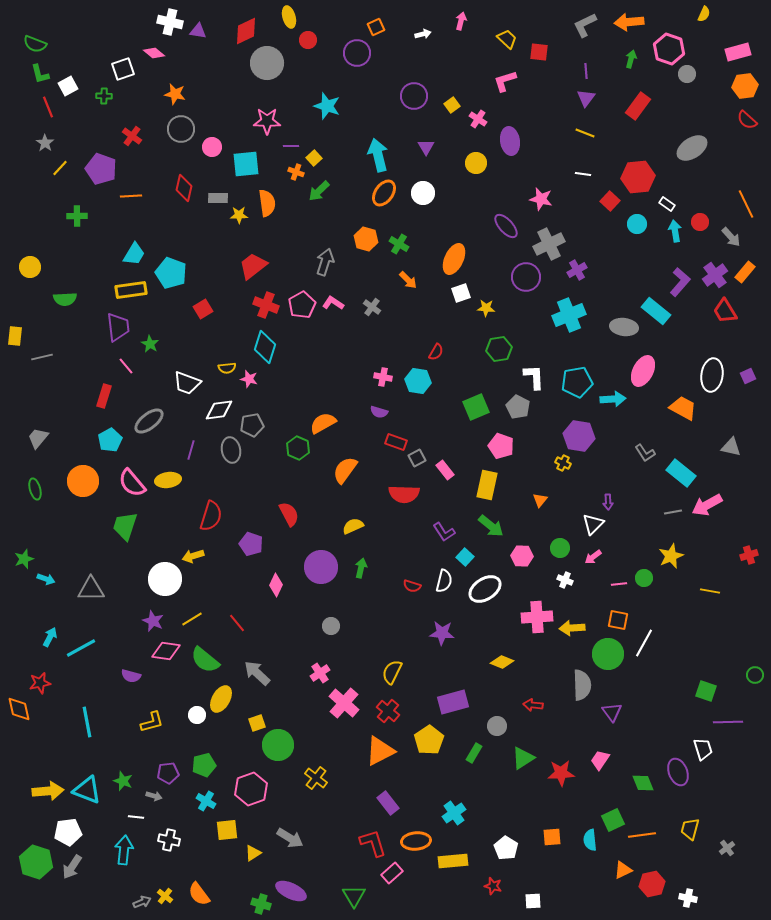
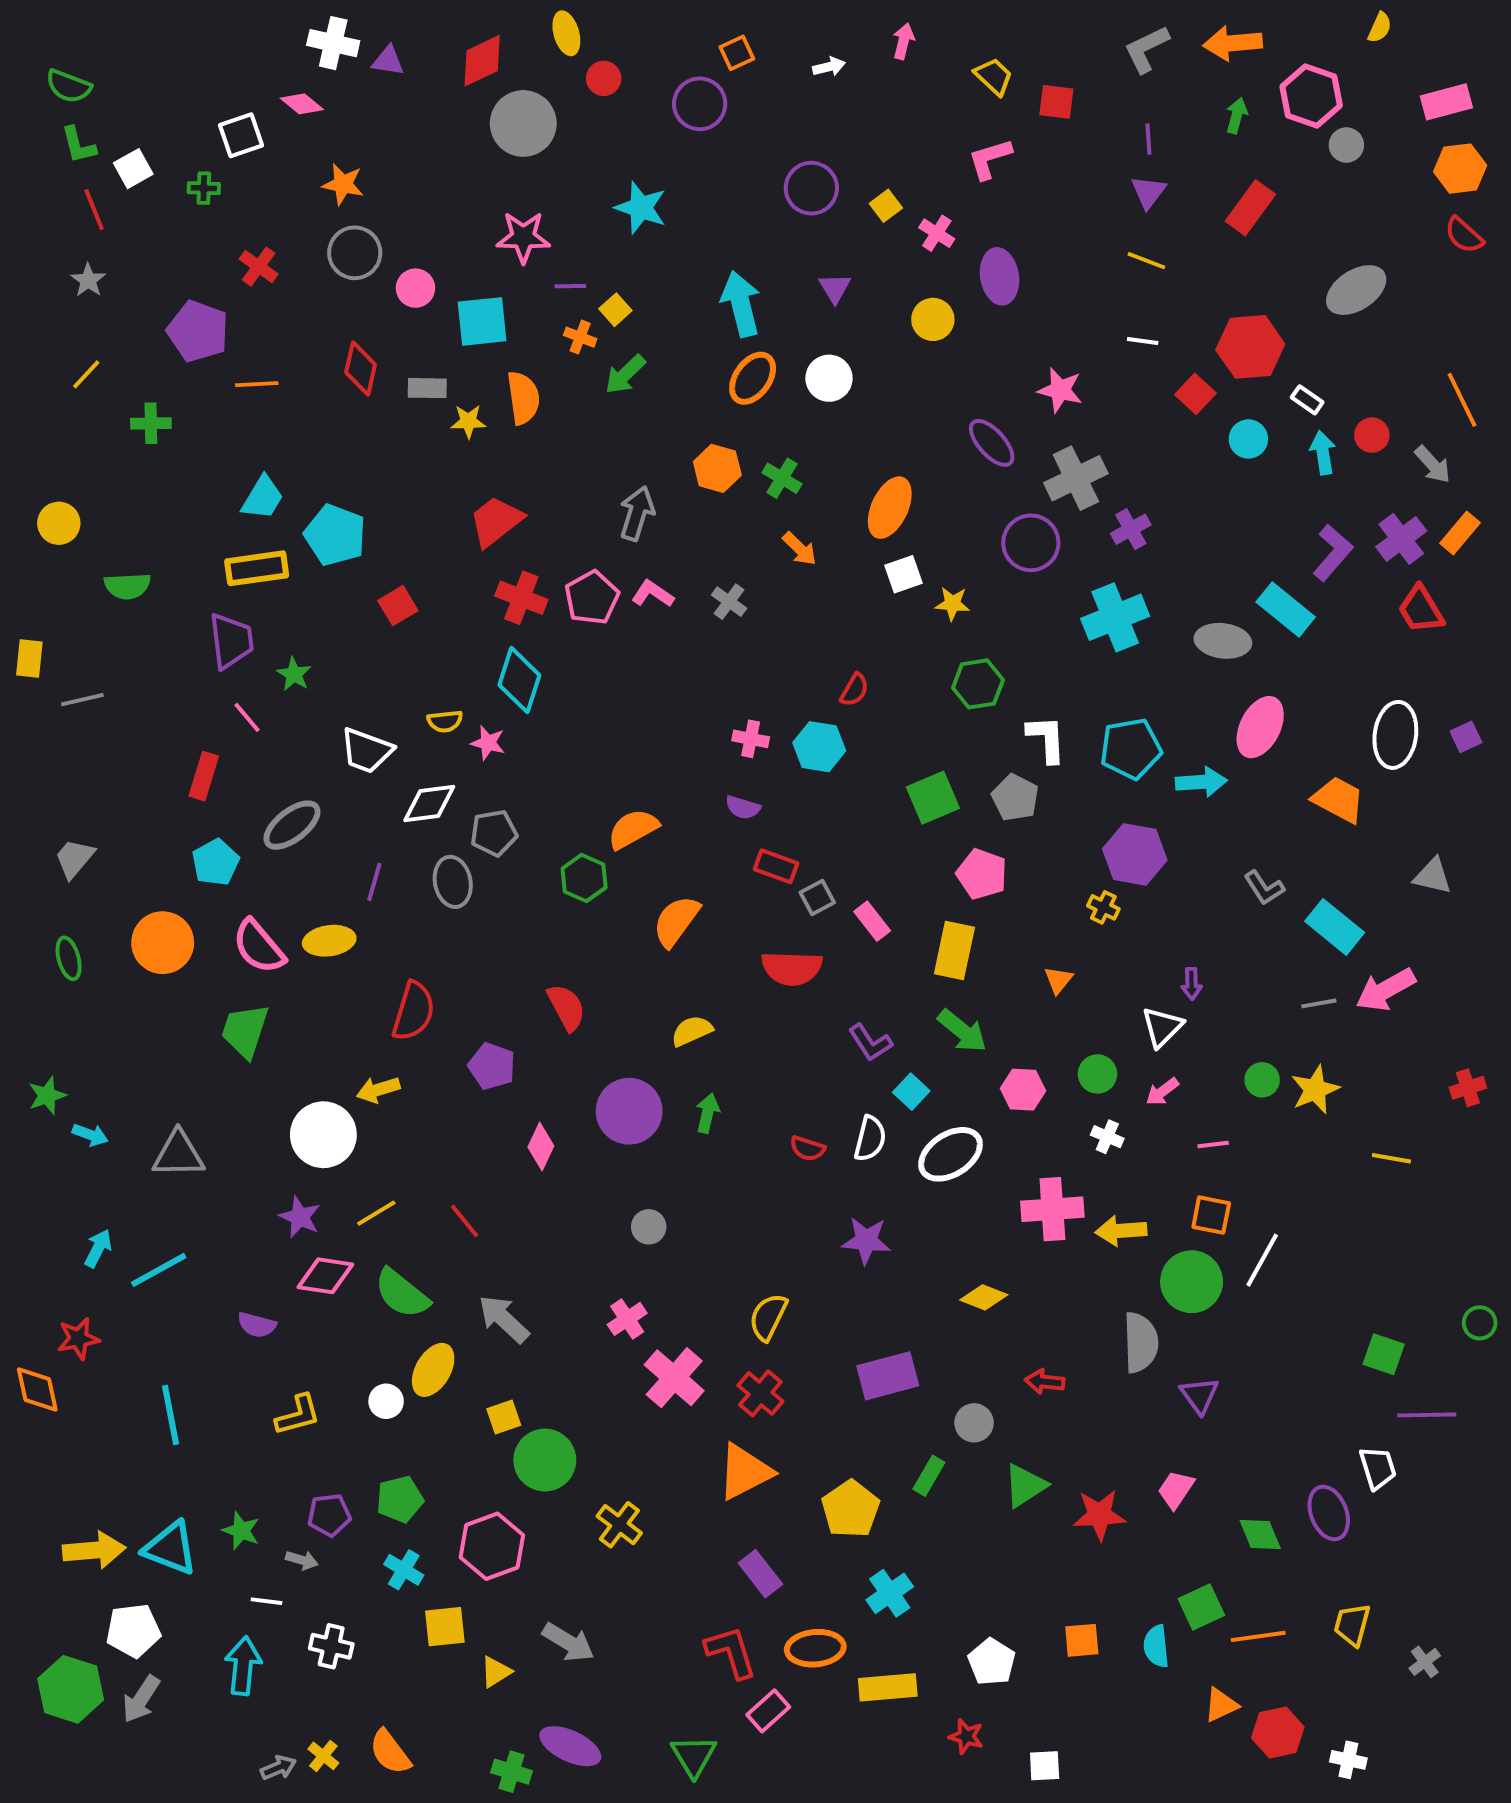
yellow line: (60, 168) -> (86, 374), moved
green circle: (644, 578) -> (1262, 1080), moved
yellow pentagon: (429, 740) -> (851, 1509), moved

